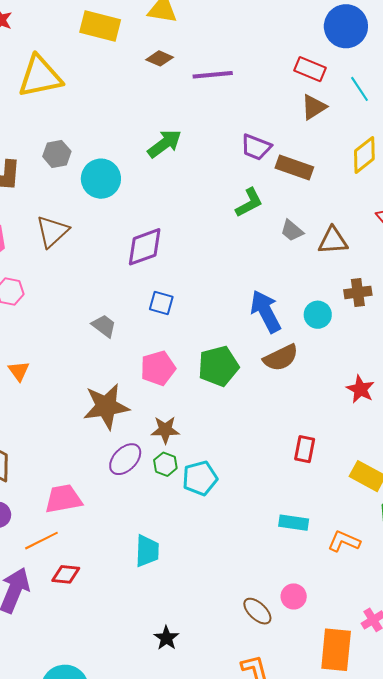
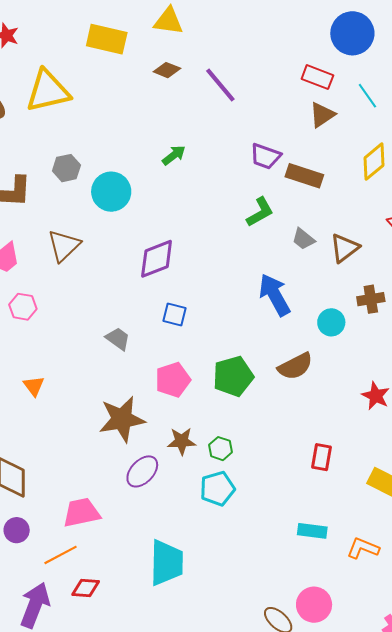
purple line: (213, 75) -> (220, 85), turned 57
green arrow: (164, 144) -> (174, 155), size x0.7
brown triangle: (333, 241) -> (345, 248), turned -32
blue arrow: (266, 311) -> (275, 295), moved
green hexagon: (165, 464) -> (220, 449), moved
cyan trapezoid: (147, 551) -> (166, 563), size x1.4
pink circle: (294, 596) -> (314, 605), size x1.4

